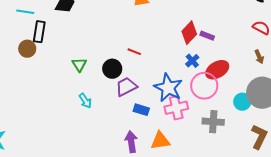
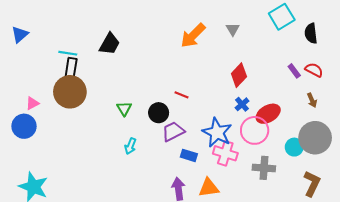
black rectangle: (39, 32) -> (71, 69), moved
purple rectangle: (207, 36) -> (294, 71), moved, turned 32
brown circle: (27, 49) -> (70, 92), size x1.8
cyan arrow: (85, 101) -> (130, 146), turned 56
pink cross: (176, 108) -> (225, 153), turned 30

